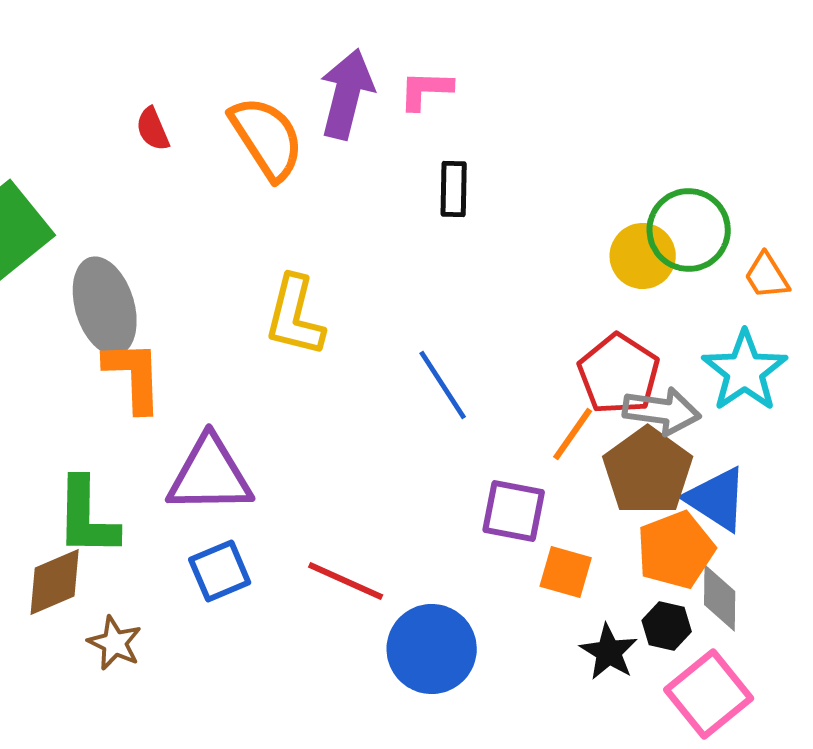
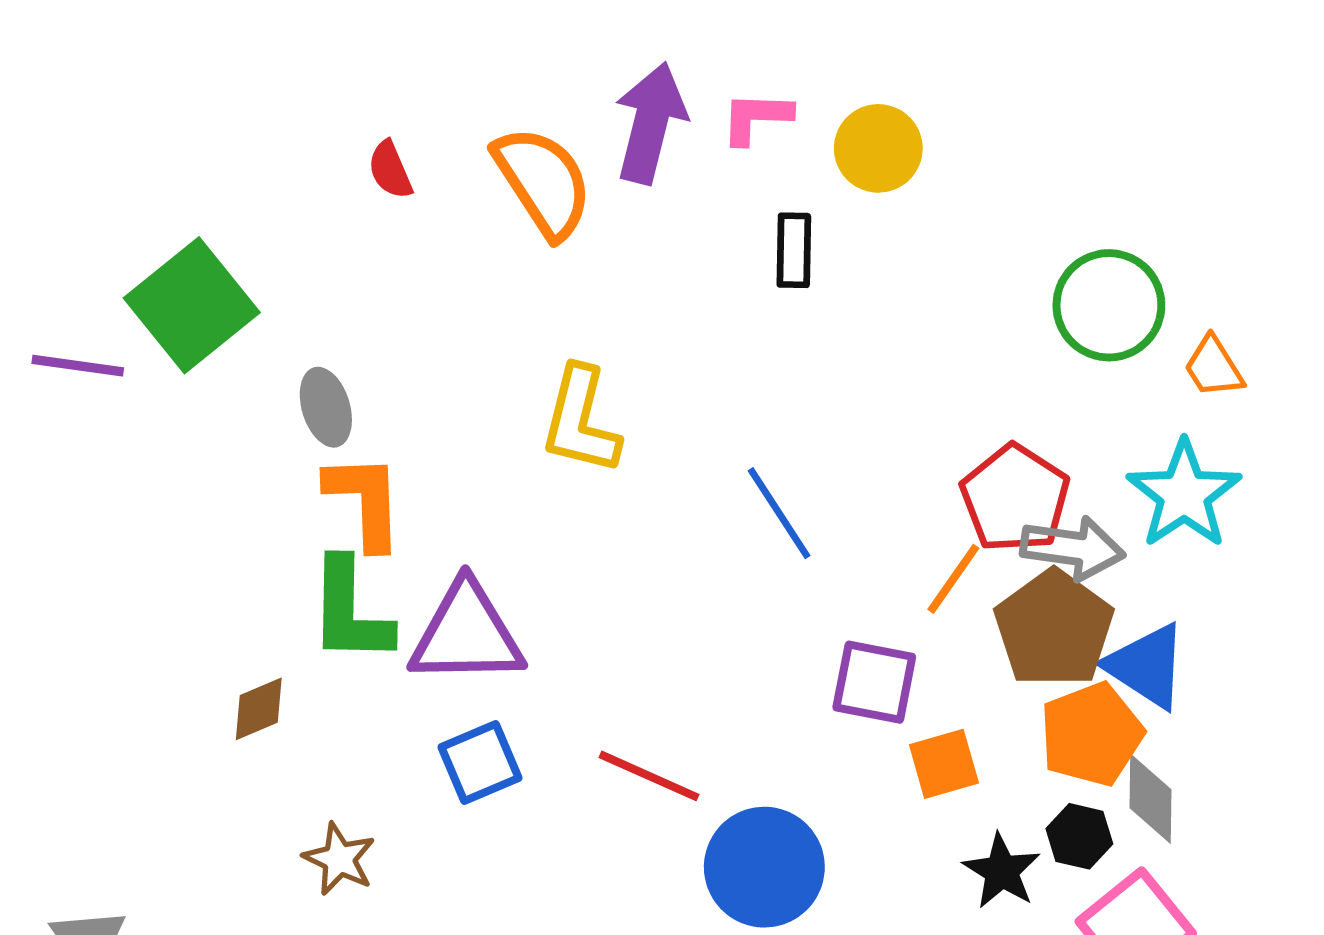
yellow circle: (643, 256) -> (878, 148), moved
gray ellipse: (105, 306) -> (326, 407), size x0.6
green L-shape: (87, 517) -> (350, 611), moved
orange square: (566, 572) -> (944, 764), turned -32
brown diamond: (55, 582) -> (259, 709), moved, size x0.7

